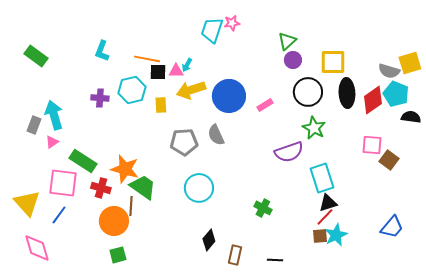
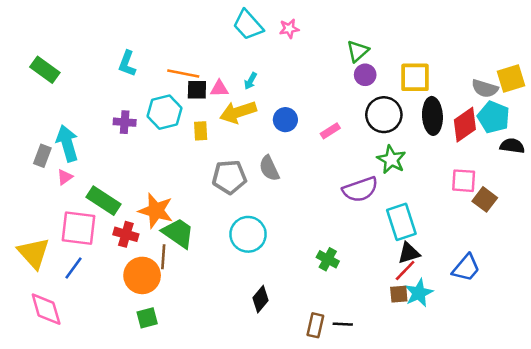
cyan trapezoid: (212, 30) -> (248, 25), moved, turned -60
cyan arrow: (187, 65) -> (251, 81), moved
blue circle: (229, 96) -> (285, 120), size x0.6
blue trapezoid: (392, 227) -> (466, 268), moved
brown rectangle: (235, 255) -> (315, 325), moved

